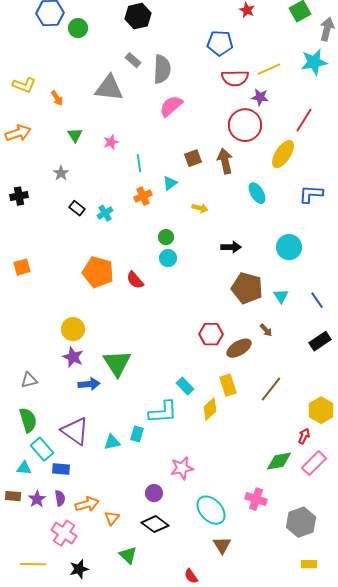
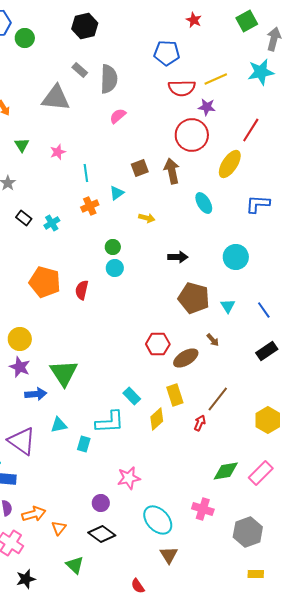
pink semicircle: (171, 106) -> (118, 116), size x0.7
red semicircle: (135, 280) -> (82, 290), turned 54
red arrow: (304, 436) -> (200, 423), moved
cyan triangle: (112, 442) -> (59, 425), moved

